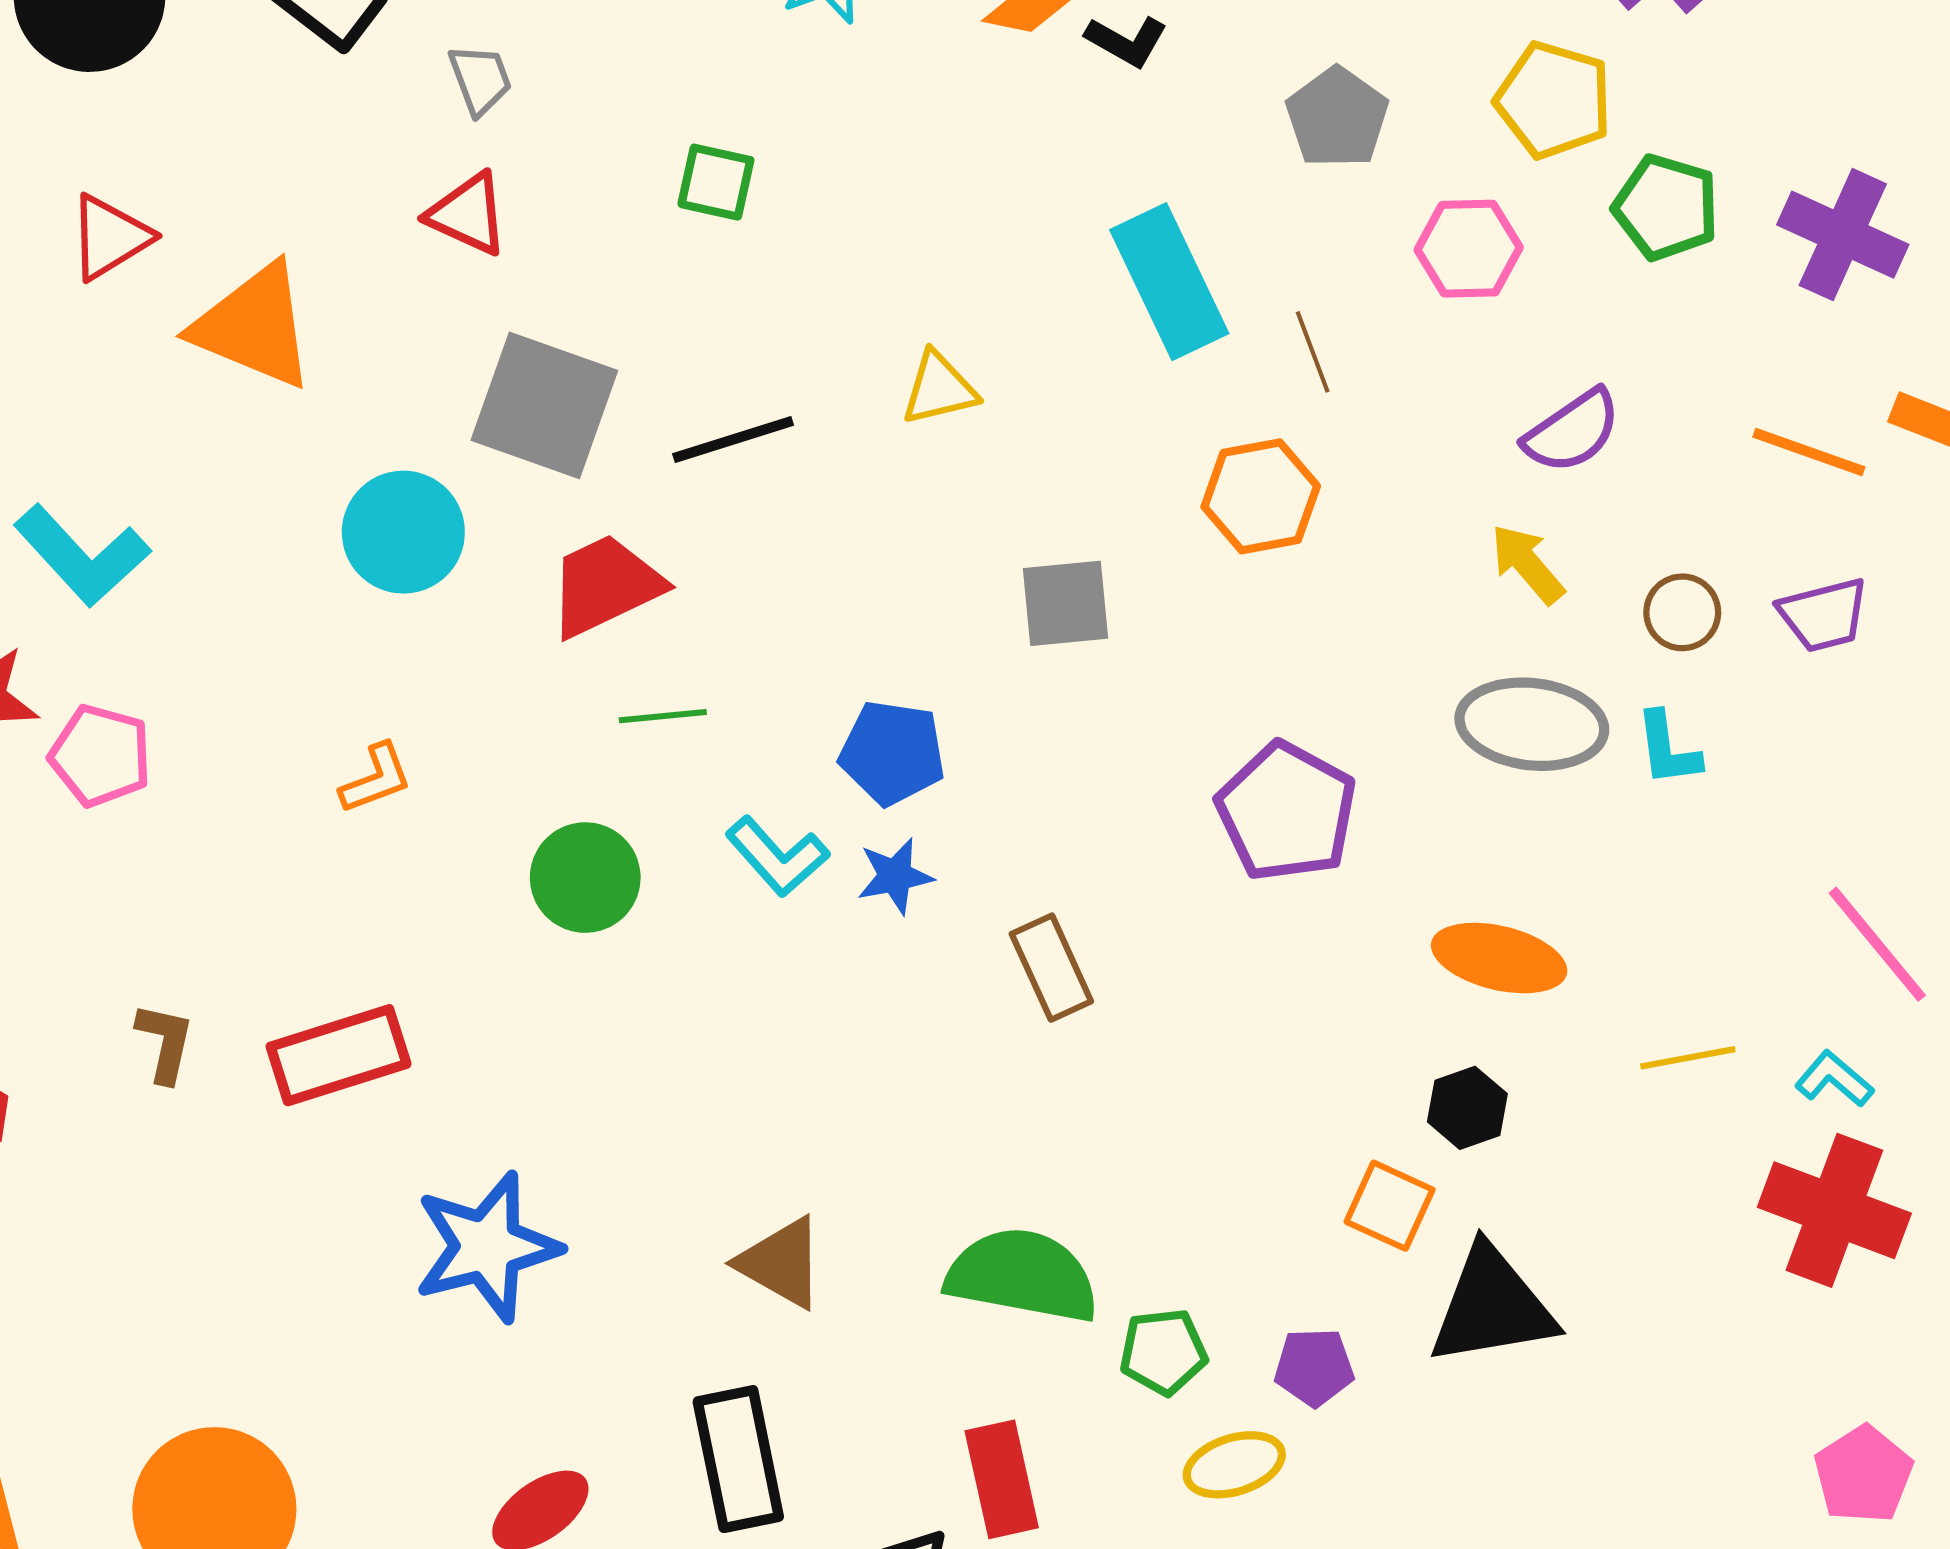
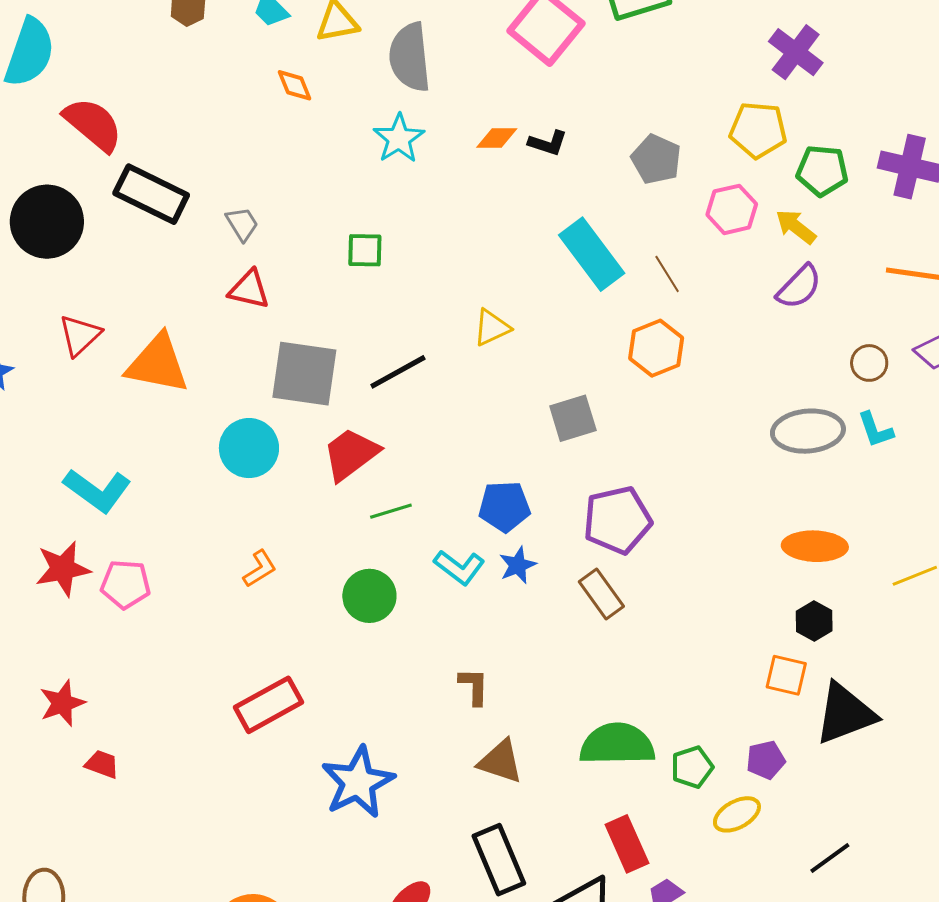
yellow arrow: (1527, 564) -> (796, 227), moved
purple pentagon: (1287, 812) -> (617, 520), moved, turned -30
brown L-shape: (165, 1043) -> (474, 686), moved

